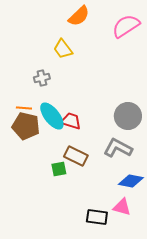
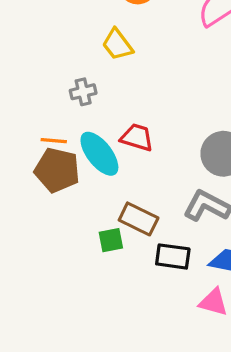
red trapezoid: (71, 121) -> (137, 137), moved
black rectangle: (97, 217) -> (173, 256), moved

